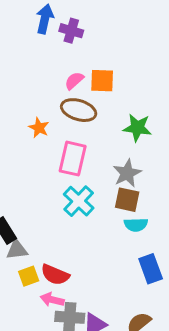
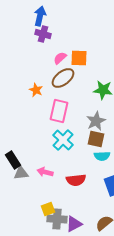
purple cross: (71, 31) -> (43, 34), moved
brown ellipse: (79, 110) -> (63, 78), turned -55
red semicircle: (55, 275) -> (76, 180), moved, turned -30
yellow square: (29, 276) -> (48, 209), moved
pink arrow: (52, 300) -> (45, 172), moved

